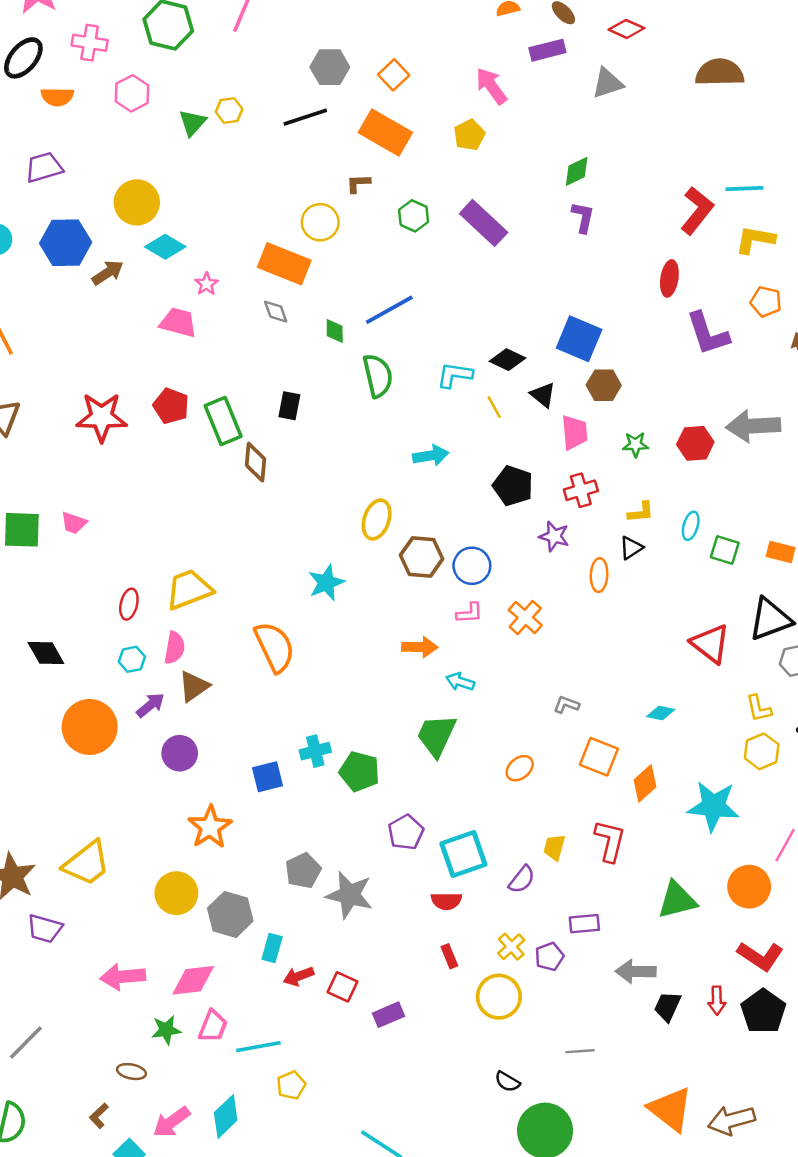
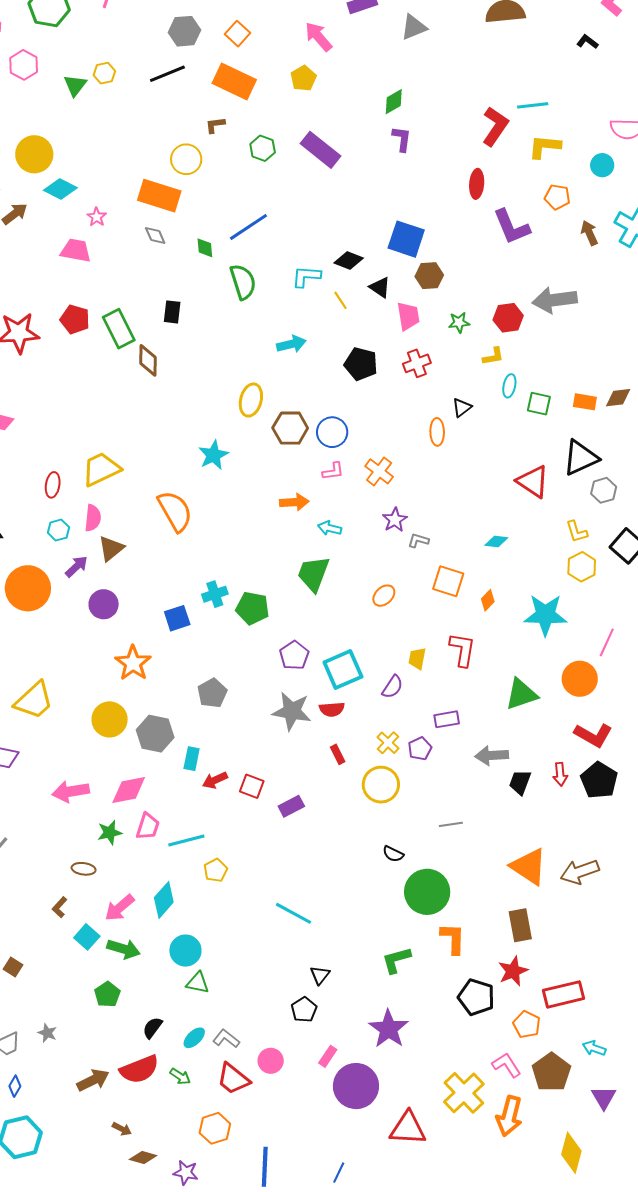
yellow L-shape: (641, 512) -> (493, 356), moved
purple star: (554, 536) -> (395, 520), moved, turned 30
orange diamond: (645, 783) -> (488, 600), size x0.7
gray star: (349, 895) -> (292, 711), moved

